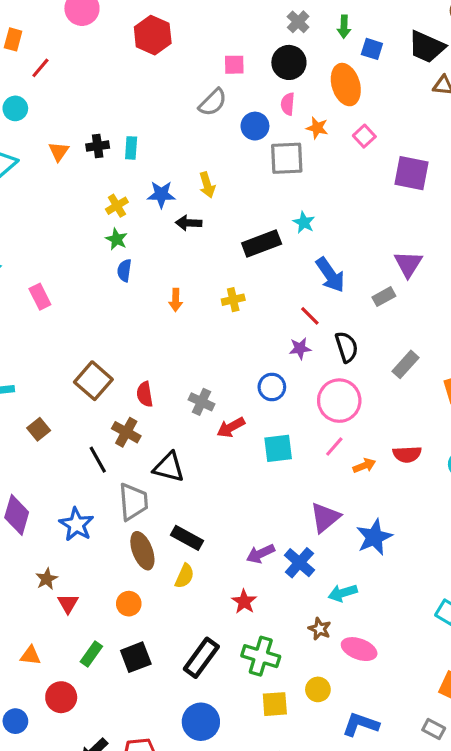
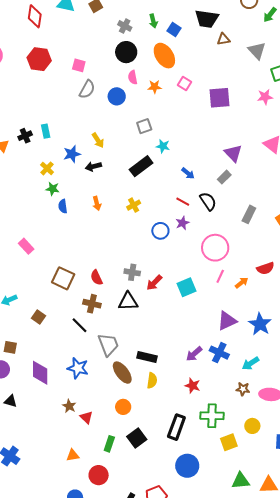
blue square: (372, 49) -> (174, 30), turned 32
pink square: (234, 65) -> (79, 65), moved, turned 32
gray square: (287, 158) -> (144, 126), moved, size x0.7
blue arrow: (330, 275) -> (188, 173), size x0.6
pink rectangle: (40, 297) -> (26, 246), moved
orange arrow: (176, 300) -> (97, 203), moved
black semicircle: (347, 347) -> (208, 201), moved
blue circle: (272, 387) -> (160, 231), moved
black triangle: (169, 467) -> (128, 301), moved
purple triangle: (325, 517) -> (227, 321), turned 30

